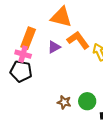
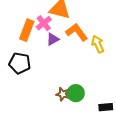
pink cross: (23, 54) -> (44, 23), moved, turned 35
green circle: (87, 101) -> (76, 93), moved

